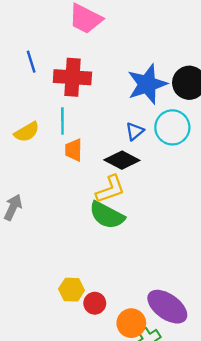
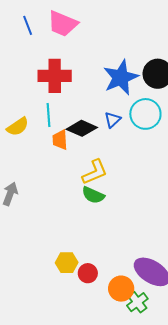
blue line: (31, 62) -> (28, 25), moved
black diamond: (122, 160) -> (82, 128), moved
green semicircle: (107, 215) -> (93, 195), size x0.7

